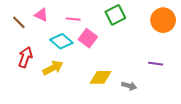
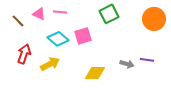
pink line: (73, 19) -> (60, 12), moved
pink square: (88, 38) -> (83, 36), turned 36
gray arrow: (129, 86) -> (127, 64), moved

